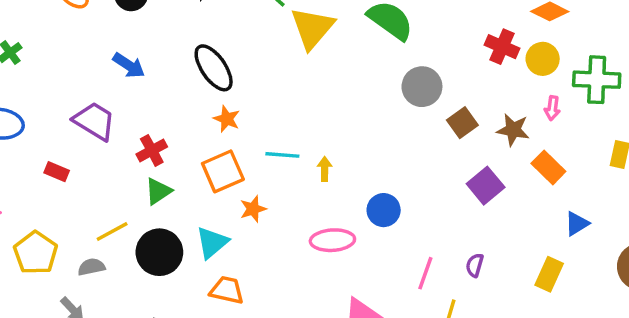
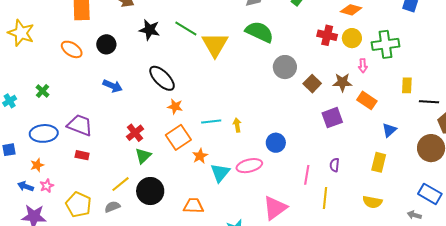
purple trapezoid: (94, 121) -> (80, 125), moved
purple square: (486, 186) -> (332, 118), turned 30
cyan triangle: (212, 242) -> (220, 173), moved

